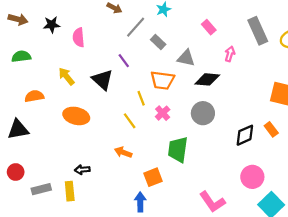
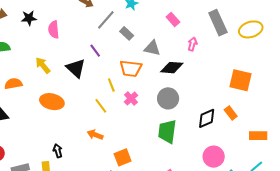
green trapezoid: (178, 150) -> (167, 131), moved
black arrow: (82, 170) -> (58, 151), turned 80

